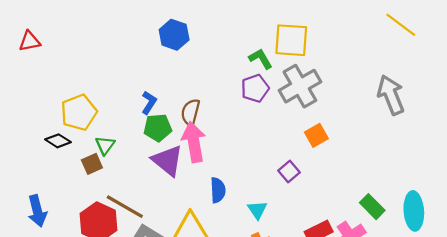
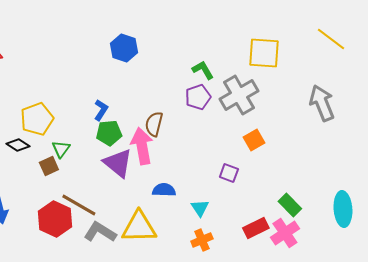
yellow square: (291, 40) -> (264, 53), moved
brown semicircle: (190, 112) -> (154, 124), moved
purple square: (289, 172) -> (229, 173), turned -30
blue semicircle: (218, 190) -> (164, 190), turned -85
green rectangle: (372, 207) -> (290, 205), moved

